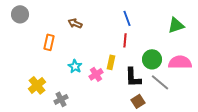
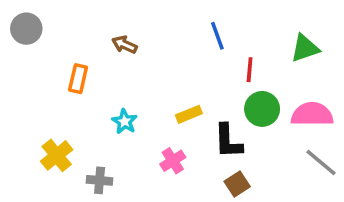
red line: (125, 40) -> (250, 70), moved
yellow rectangle: (111, 62) -> (189, 114), turned 56
pink cross: (96, 74) -> (173, 161), moved
gray line: (160, 82) -> (321, 163), moved
gray cross: (61, 99) -> (100, 180), turned 32

